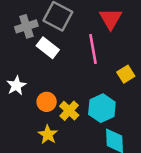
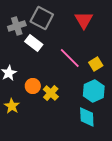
pink line: (93, 49) -> (70, 58), moved, turned -35
cyan hexagon: (102, 108) -> (94, 91), moved
yellow star: (48, 135) -> (12, 106), moved

